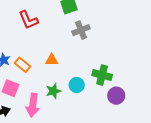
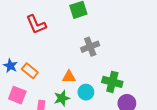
gray cross: (81, 30) -> (90, 47), moved
orange triangle: (52, 60) -> (69, 77), moved

